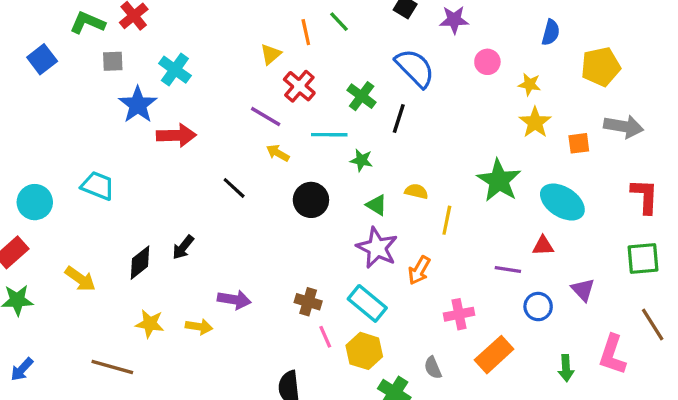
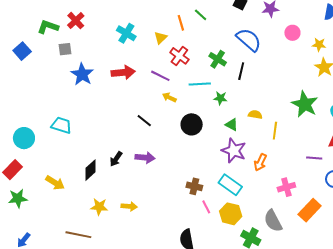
cyan cross: (175, 70) -> (126, 33), moved
red arrow: (176, 135) -> (123, 72), moved
purple arrow: (234, 300) -> (145, 158), moved
gray semicircle: (433, 368) -> (273, 221), size x1.6

